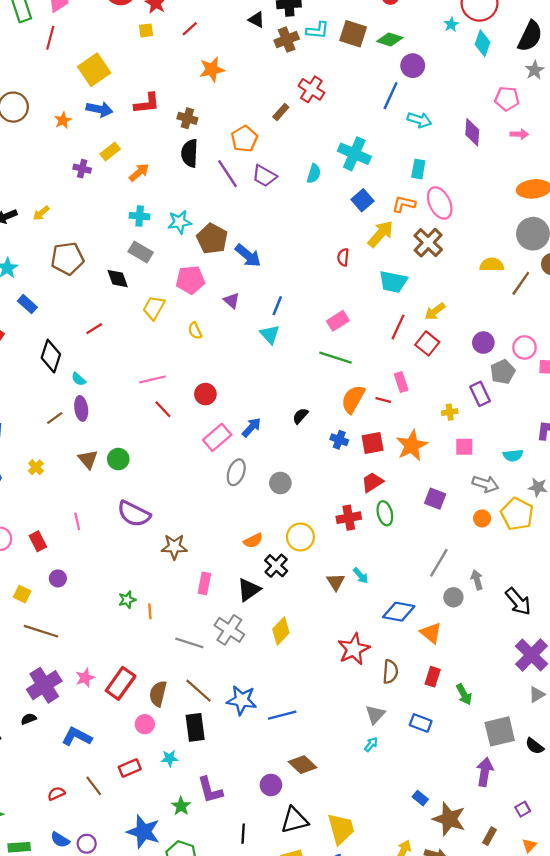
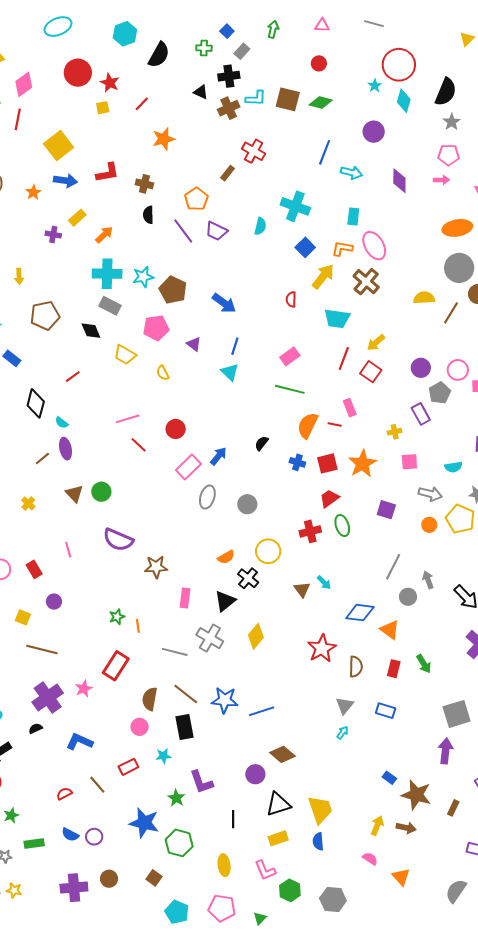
purple circle: (413, 66) -> (374, 132), moved
pink pentagon: (507, 99) -> (449, 155), moved
black semicircle: (190, 153) -> (148, 215), size x0.7
yellow arrow: (41, 213) -> (19, 276), turned -49
cyan cross: (140, 216) -> (107, 274), size x1.6
blue arrow: (248, 256) -> (224, 303), moved
yellow trapezoid: (154, 308) -> (125, 355), turned -85
red rectangle: (121, 683) -> (116, 666), moved
green arrow: (464, 694) -> (424, 664), moved

